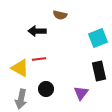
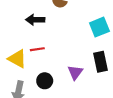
purple triangle: (81, 93) -> (75, 72), moved

